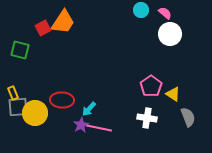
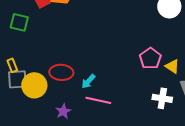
white cross: (147, 118) -> (162, 98), moved
purple star: (81, 125) -> (63, 111), moved

